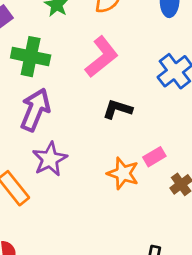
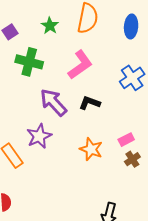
purple arrow: (35, 110) -> (53, 102), moved, turned -68
pink rectangle: (154, 157) -> (126, 140), moved

